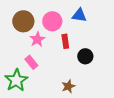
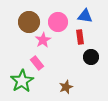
red rectangle: (65, 41) -> (80, 37), moved
brown star: (68, 86) -> (66, 87), moved

